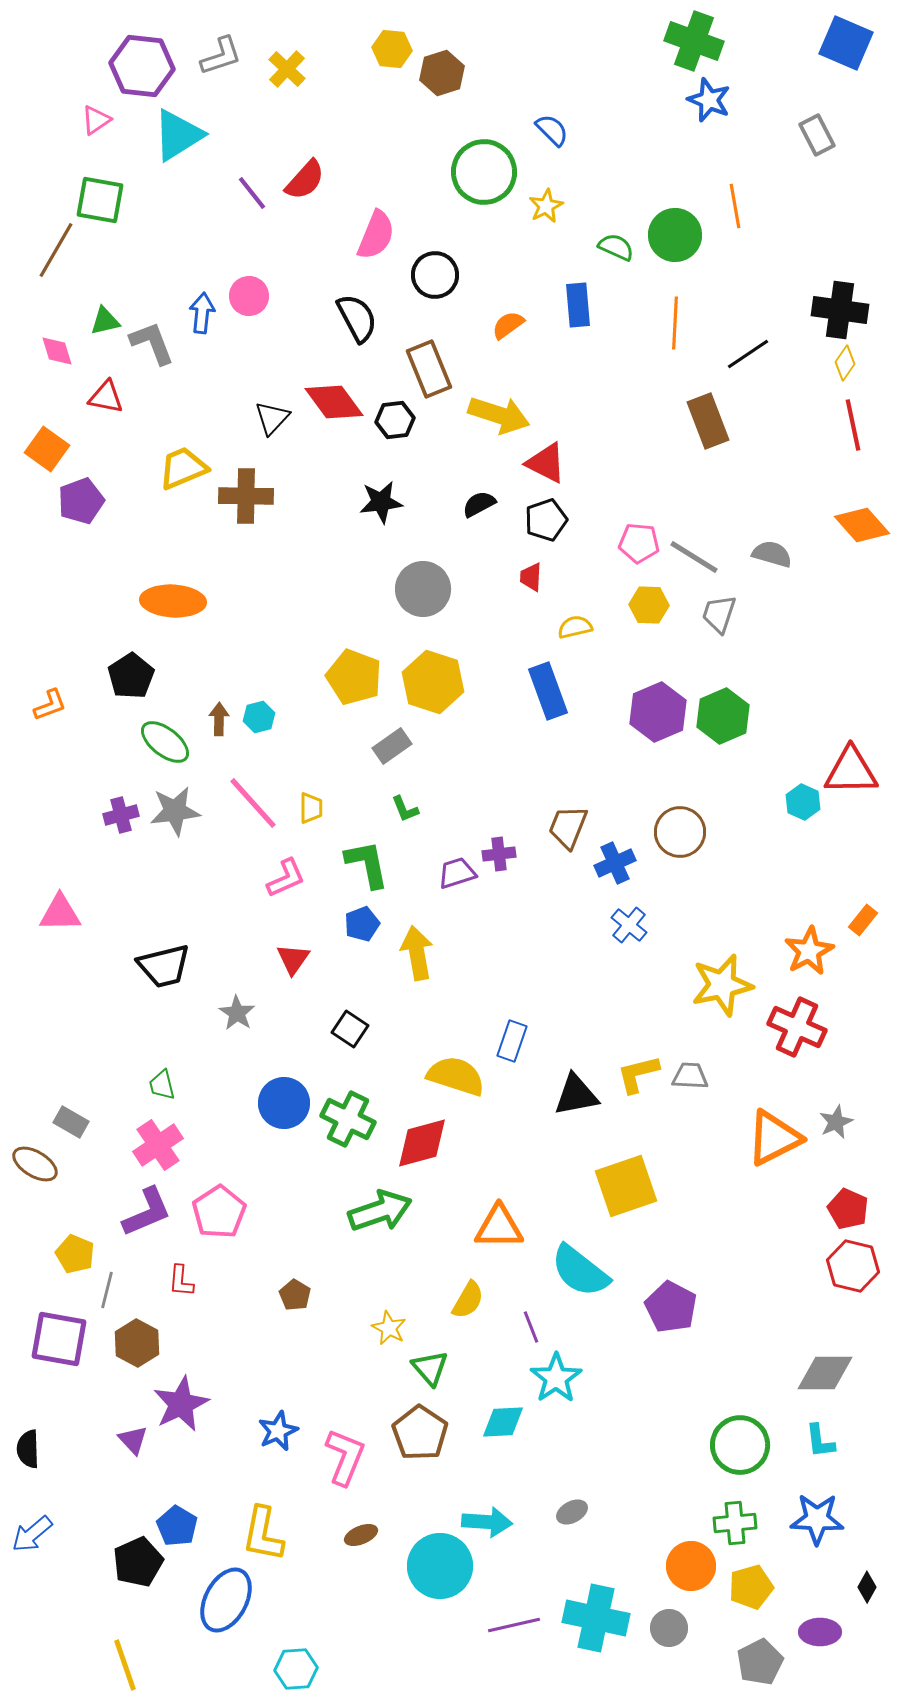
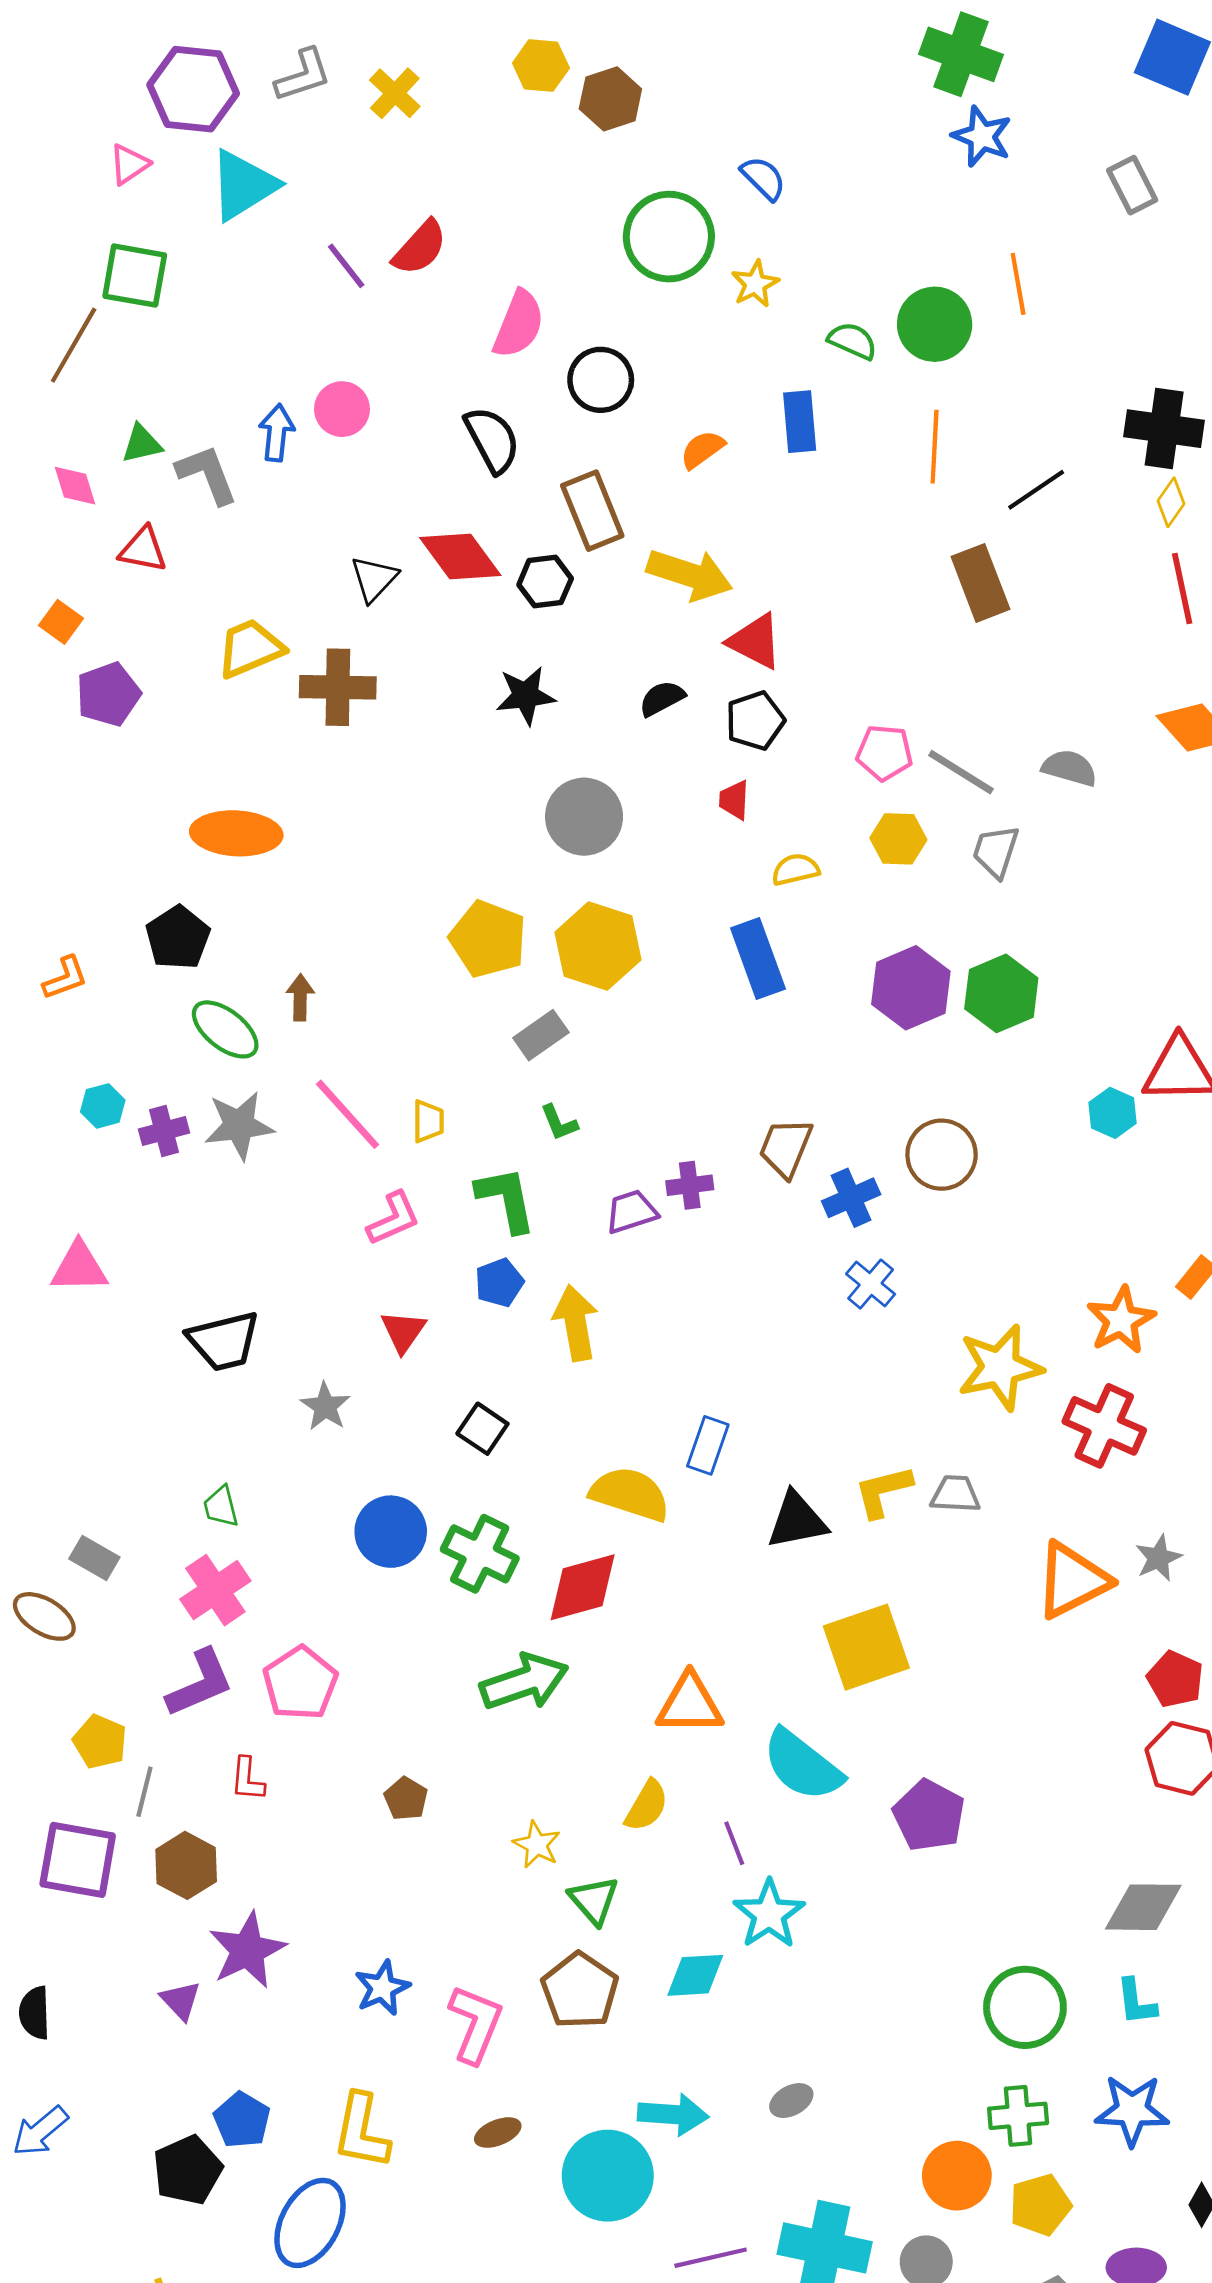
orange square: (47, 449) -> (61, 622), size x0.7
cyan hexagon: (259, 717) -> (103, 1106), moved

